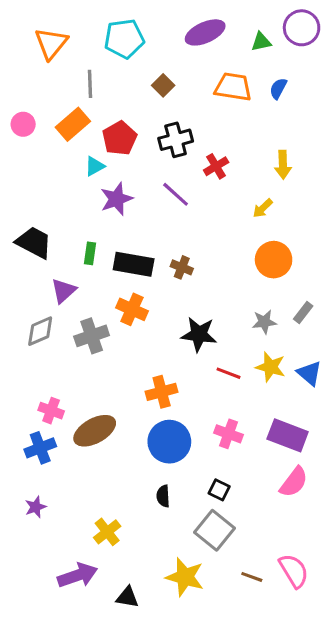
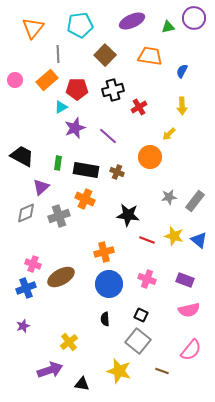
brown square: (163, 85) -> (105, 55), size x1.5
blue semicircle: (278, 88) -> (182, 71), moved
red pentagon: (120, 138) -> (77, 89), turned 30
purple line: (176, 194) -> (108, 136), moved
orange circle: (274, 260) -> (150, 157), moved
gray rectangle: (303, 312) -> (195, 201), size x1.5
gray star: (264, 322) -> (169, 197), moved
purple rectangle: (288, 435) -> (185, 280), size x0.7
pink semicircle: (294, 482) -> (189, 310), turned 40
pink semicircle: (294, 571) -> (191, 350), moved, turned 70

